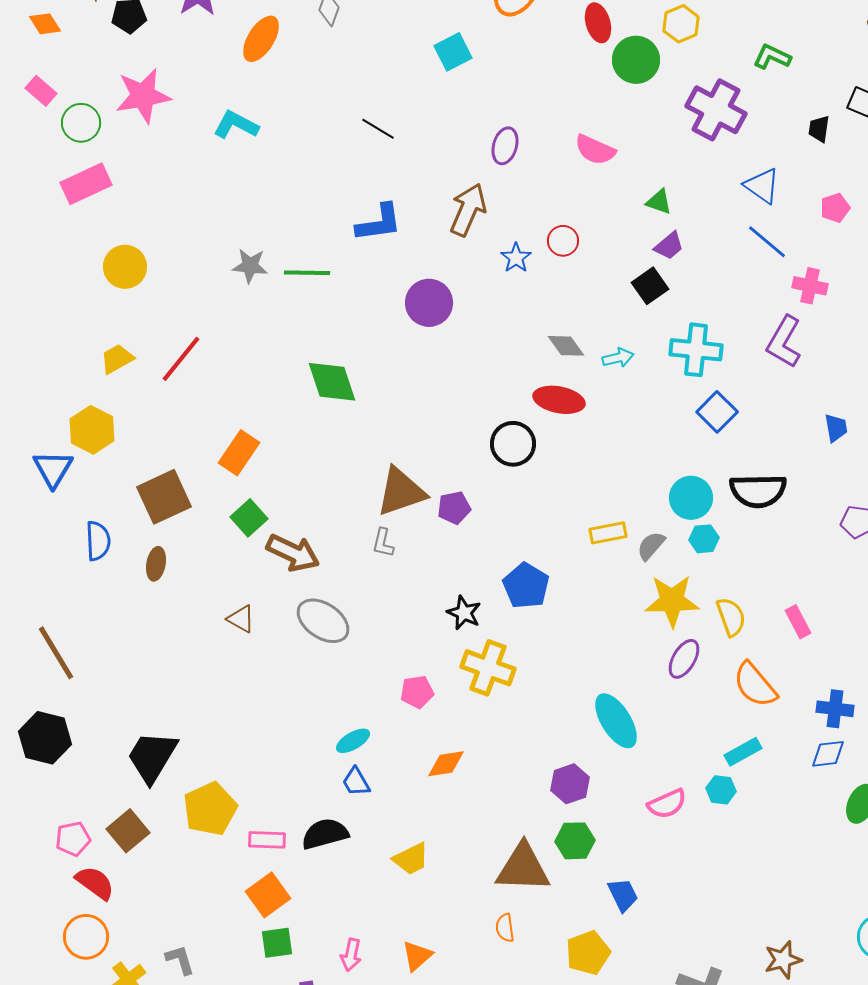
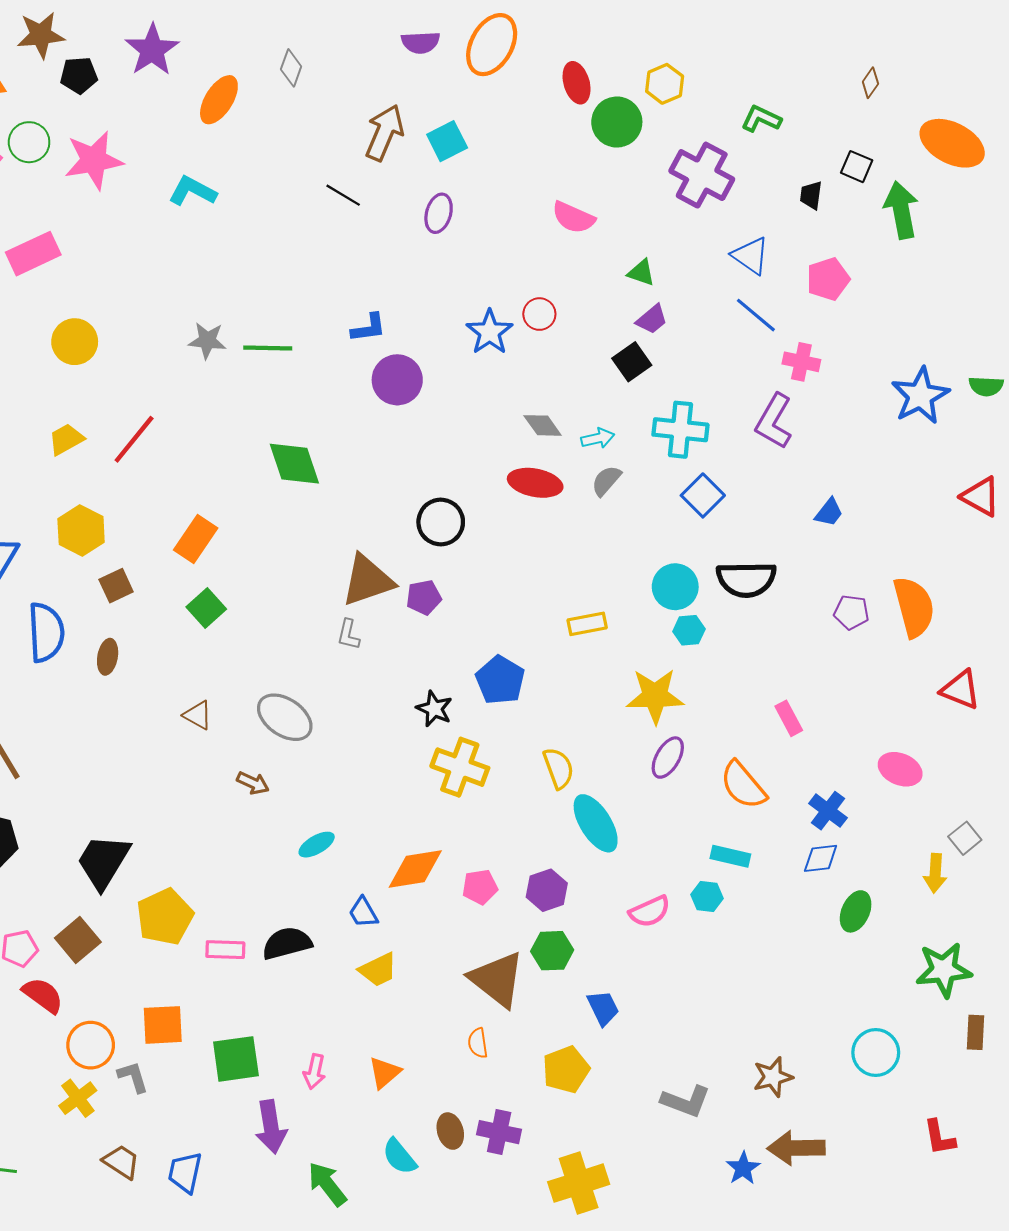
cyan square: (453, 52) -> (447, 141), moved
green circle: (81, 123) -> (29, 142), moved
purple ellipse: (505, 146) -> (439, 213), moved
pink pentagon: (835, 208) -> (828, 279), size x1.4
brown arrow: (468, 210) -> (384, 133), moved
blue L-shape: (379, 223) -> (369, 328), moved, size x0.7
blue star: (516, 258) -> (490, 332), size x1.4
blue trapezoid: (836, 428) -> (829, 512), turned 48
yellow hexagon: (92, 430) -> (81, 531), moved
black circle: (513, 444) -> (441, 522), moved
brown square: (164, 497) -> (116, 586), size x0.6
blue semicircle: (98, 541) -> (46, 632), size x1.4
gray semicircle: (651, 546) -> (606, 481), moved
brown arrow: (293, 553) -> (253, 783), moved, size x0.6
yellow semicircle: (731, 617) -> (558, 768), moved
pink pentagon: (417, 692) -> (480, 887), moved
blue cross: (835, 709) -> (828, 811), turned 30
cyan rectangle: (743, 752) -> (730, 856), turned 42
orange diamond: (446, 764) -> (415, 869), size x1.4
blue trapezoid: (356, 782) -> (363, 912), moved
brown triangle: (523, 868) -> (497, 979), turned 36
orange square: (268, 895) -> (163, 1025), moved, turned 33
orange circle: (86, 937) -> (91, 1045), moved
green square: (277, 943) -> (236, 1059), size x1.4

